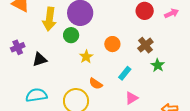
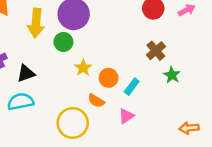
orange circle: (112, 44) -> (109, 78), moved
cyan semicircle: (36, 95) -> (21, 102), moved
pink triangle: (132, 98) -> (126, 116), moved

